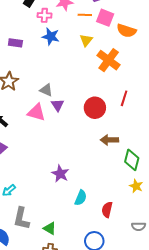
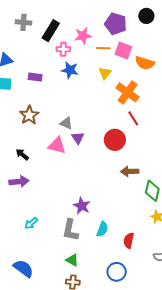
red line: (124, 98) -> (133, 118), moved, turned -49
gray L-shape: (21, 219) -> (70, 230), moved

